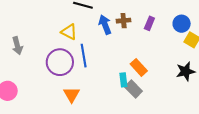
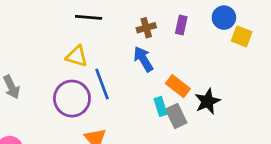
blue arrow: (105, 25) -> (143, 59), moved
black star: (186, 71) -> (207, 101), moved
gray rectangle: (133, 89) -> (176, 116), turned 30

